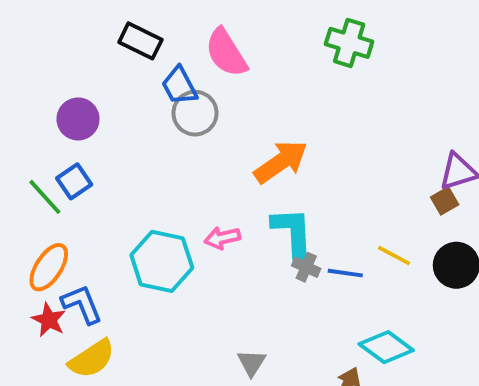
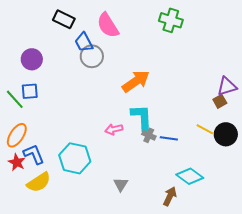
blue square: (74, 181) -> (30, 91), turned 30
pink arrow: (222, 238) -> (114, 129), moved
yellow line: (394, 255) -> (205, 129), moved
cyan hexagon: (162, 261) -> (75, 158), moved

